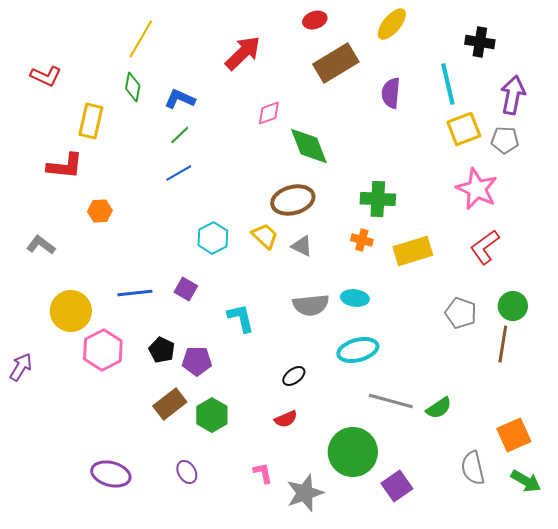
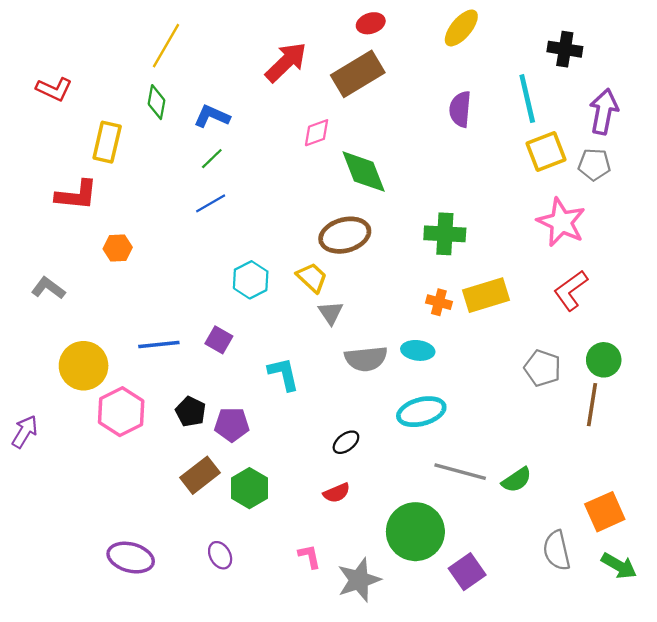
brown rectangle: (336, 63) -> (358, 74), moved
orange cross: (362, 240) -> (439, 302), moved
gray triangle: (302, 246) -> (331, 313), moved, turned 30

